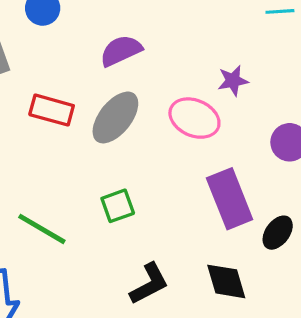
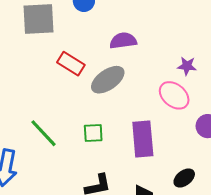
purple star: (233, 81) -> (187, 66), moved
pink ellipse: (194, 118) -> (174, 95), moved
purple rectangle: (230, 199) -> (143, 139), moved

